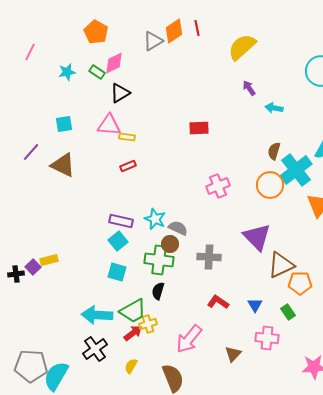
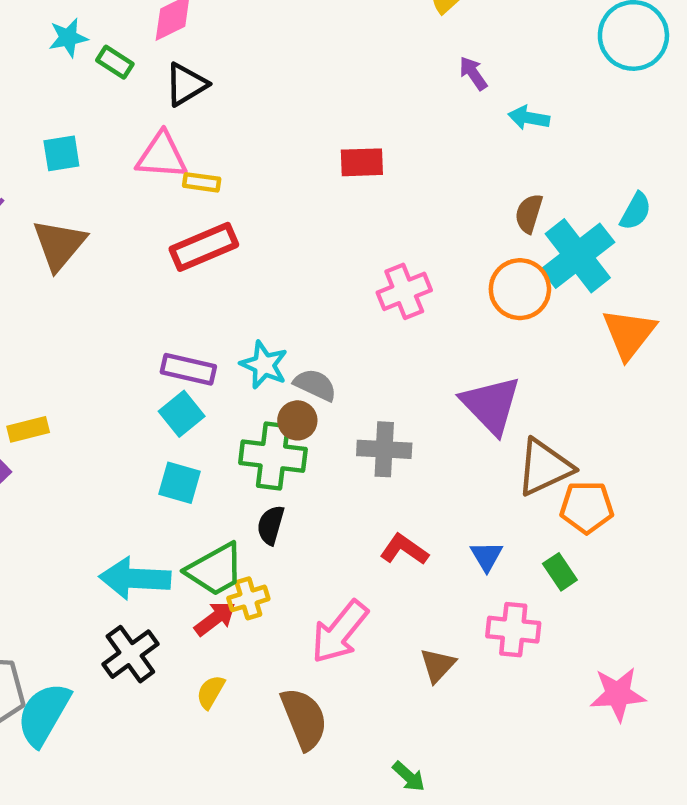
green rectangle: (97, 72) -> (115, 62), moved
brown triangle: (63, 165) -> (59, 245), turned 44
red rectangle: (128, 166) -> (204, 247), size x1.8
yellow rectangle: (49, 260) -> (28, 429), moved

